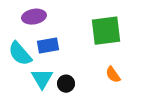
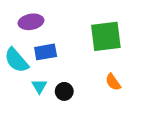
cyan triangle: (42, 79) -> (39, 86), size x0.7

